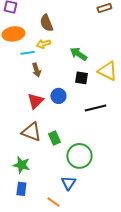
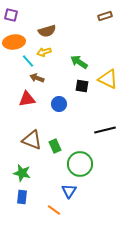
brown semicircle: (46, 23) -> (47, 31), turned -84
cyan line: (27, 53) -> (28, 61), turned 56
brown arrow: (36, 70) -> (37, 78), turned 128
red triangle: (35, 101) -> (27, 99), moved, turned 36
black line: (95, 108) -> (105, 130), moved

